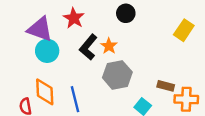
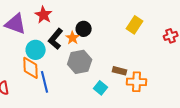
black circle: (126, 13) -> (84, 29), moved
cyan circle: (47, 51) -> (36, 50), moved
orange diamond: (45, 92) -> (31, 68), moved

